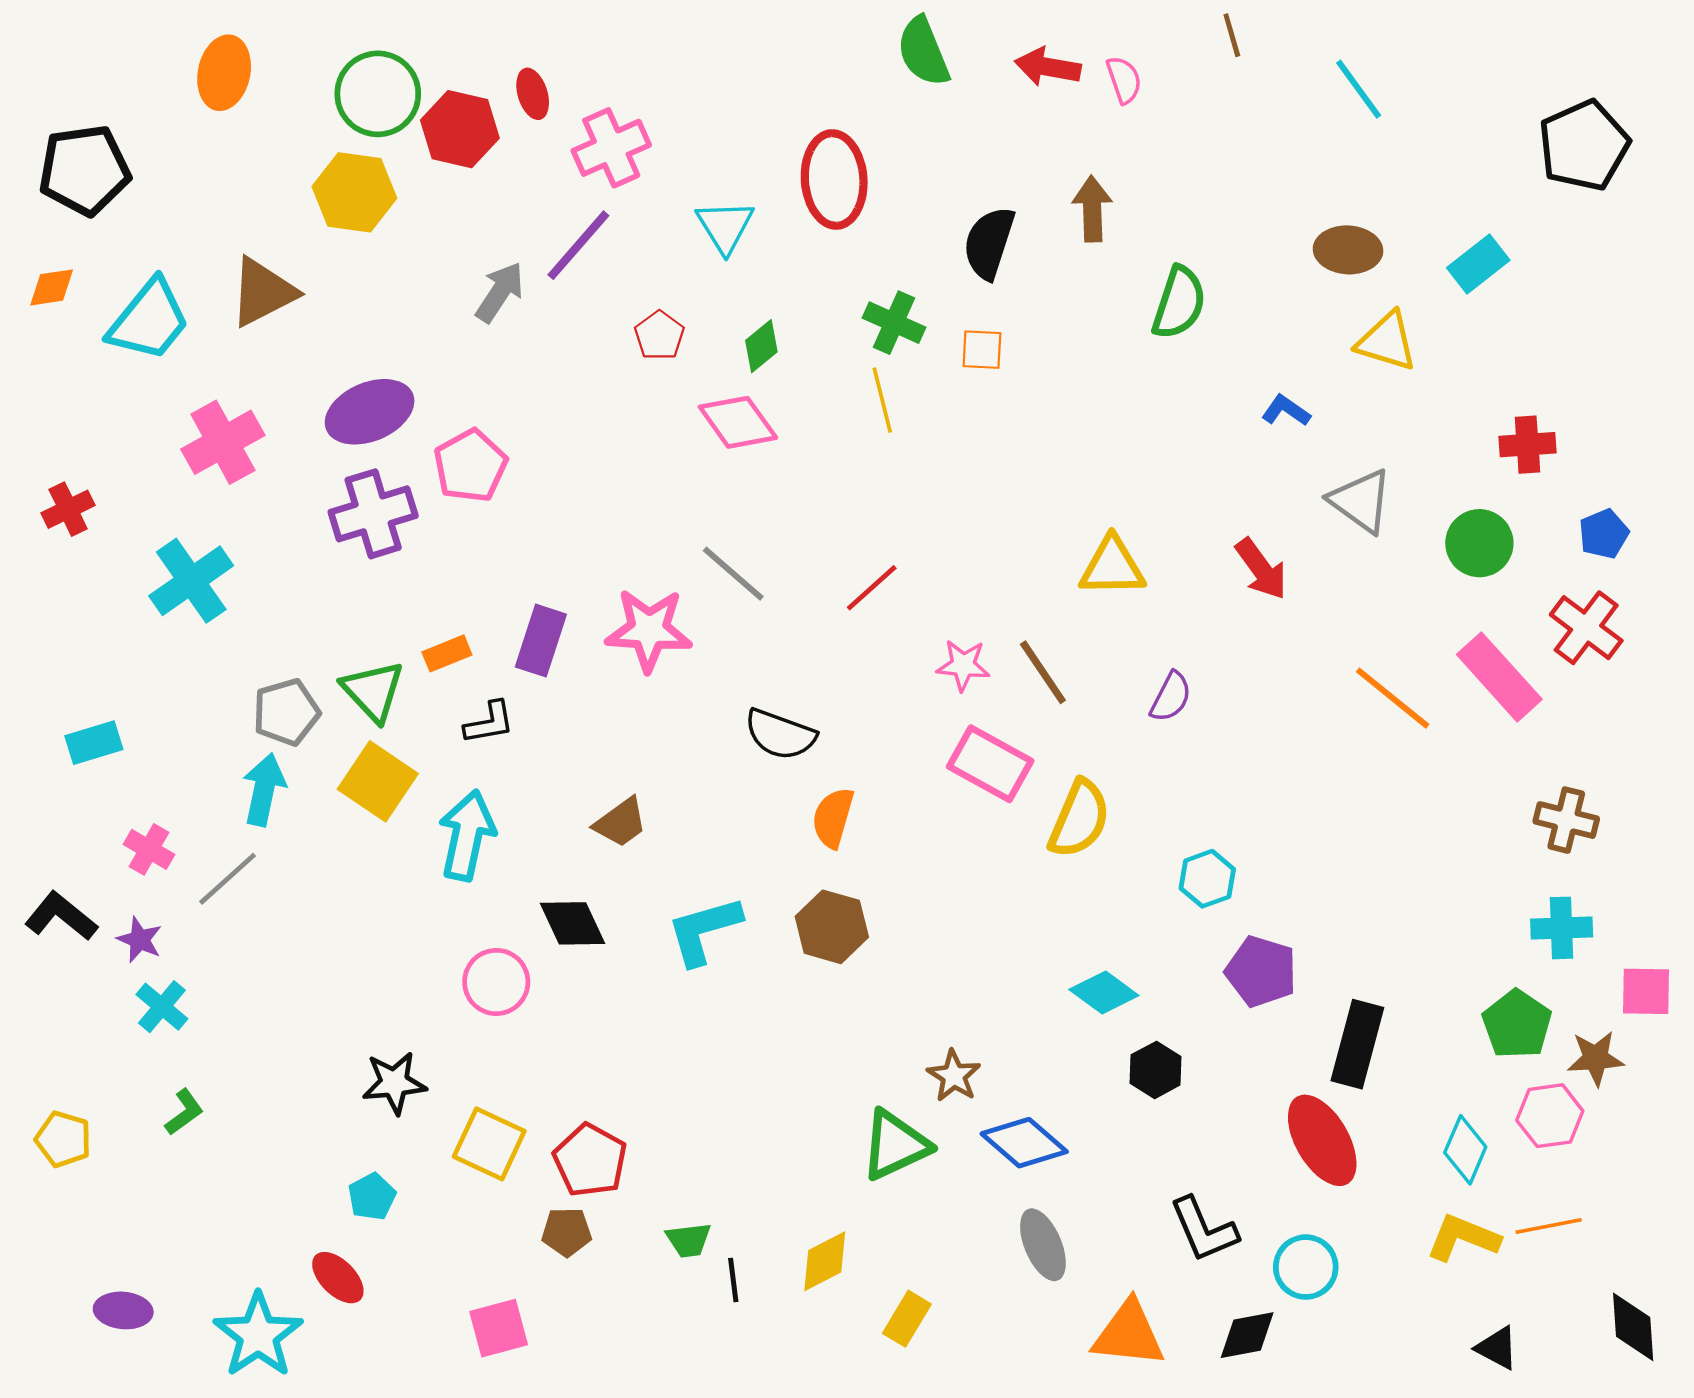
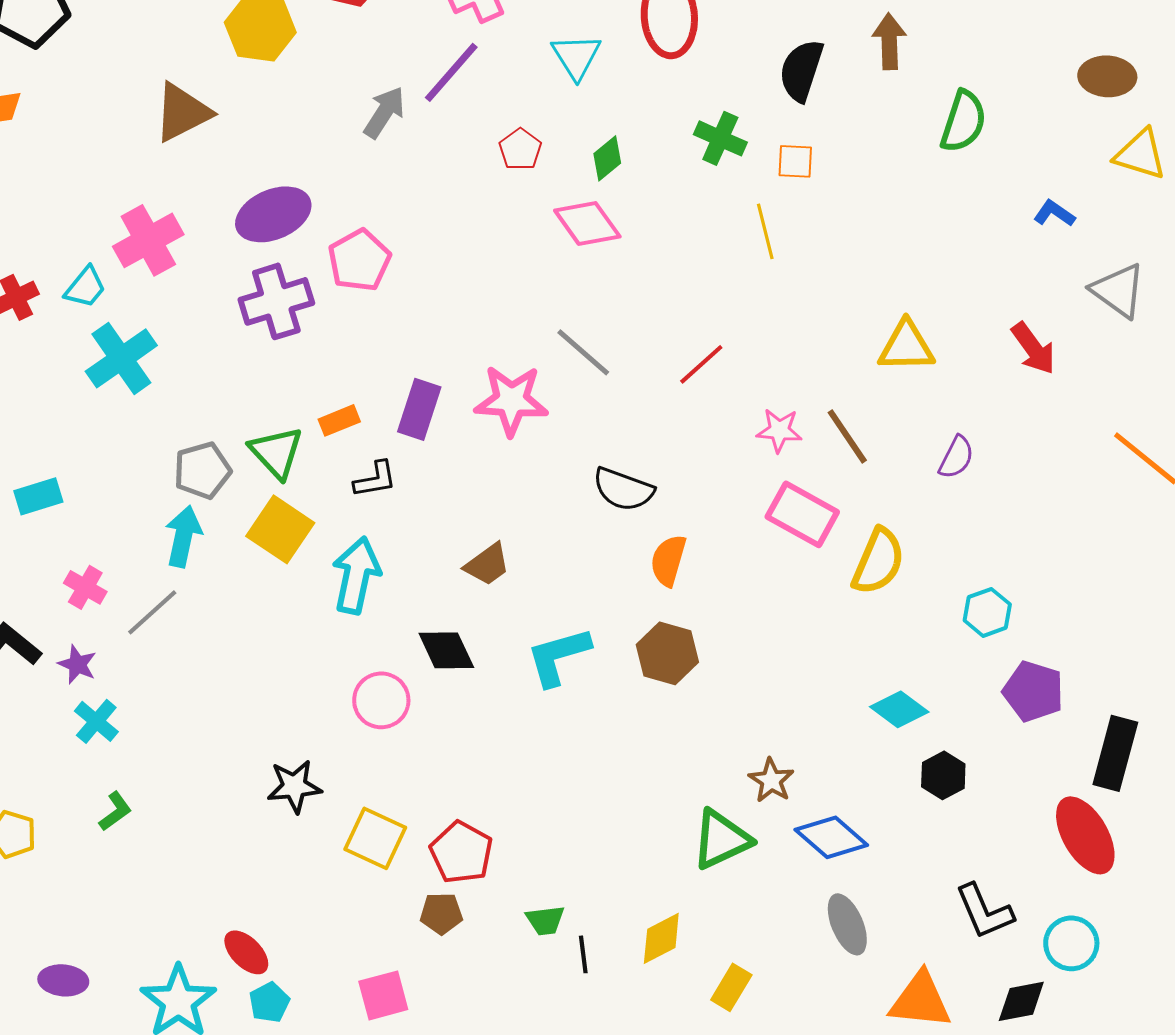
cyan trapezoid: (149, 320) -> (85, 287), moved, size x0.6
yellow line: (882, 400) -> (765, 231), moved
cyan pentagon: (372, 1197) -> (269, 1002), moved

